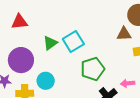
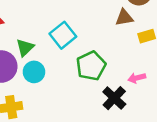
green triangle: (50, 43) -> (25, 48), moved
cyan circle: (46, 81) -> (34, 72), moved

